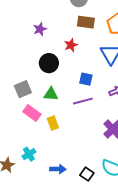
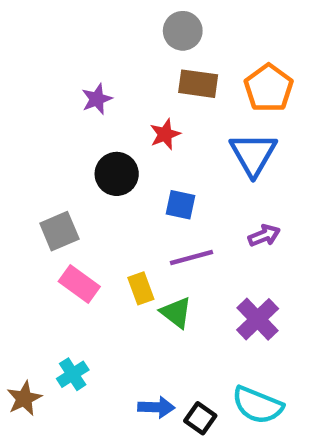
blue square: (86, 79) -> (181, 205), moved
green triangle: (51, 94) -> (176, 313), moved, turned 35
yellow rectangle: (53, 123) -> (141, 288), moved
blue arrow: (58, 169) -> (156, 407), moved

